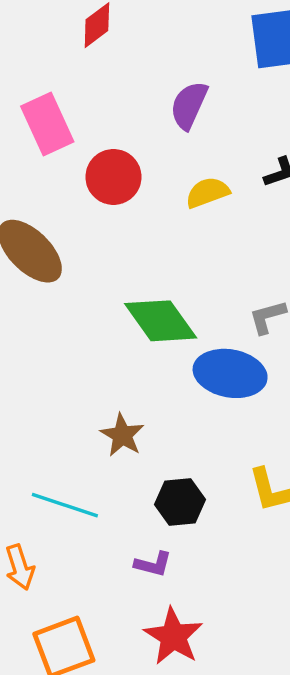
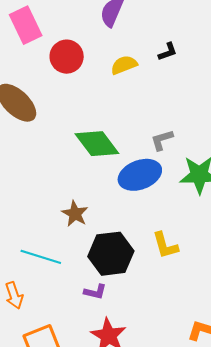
blue ellipse: (230, 373) -> (140, 175), turned -30
black hexagon: (180, 502) -> (111, 254), size x1.5

